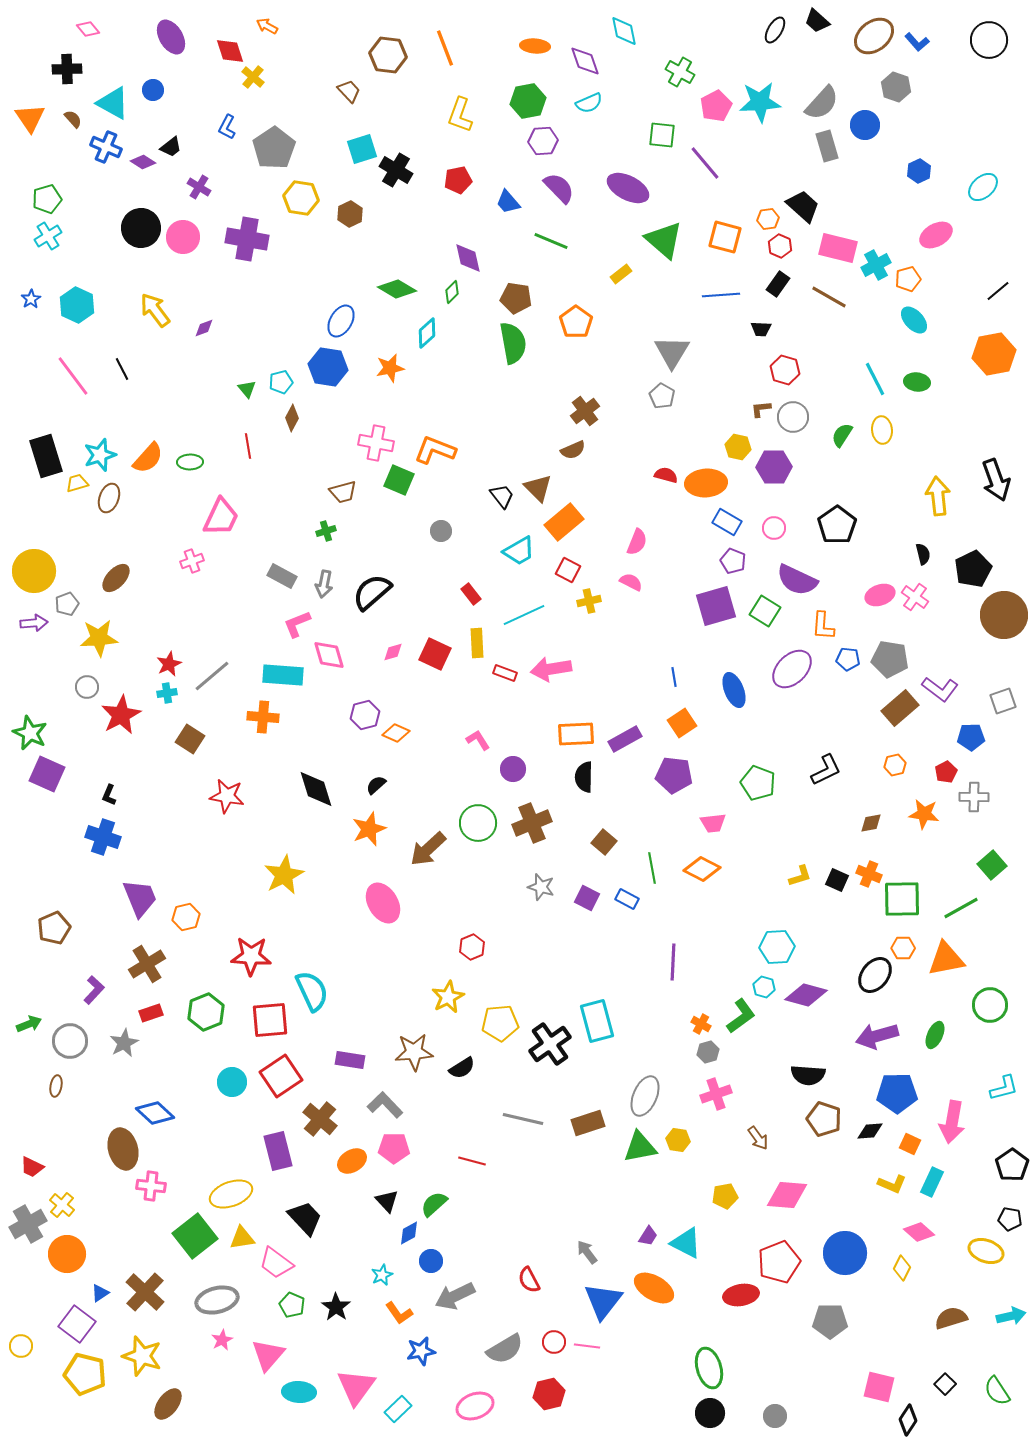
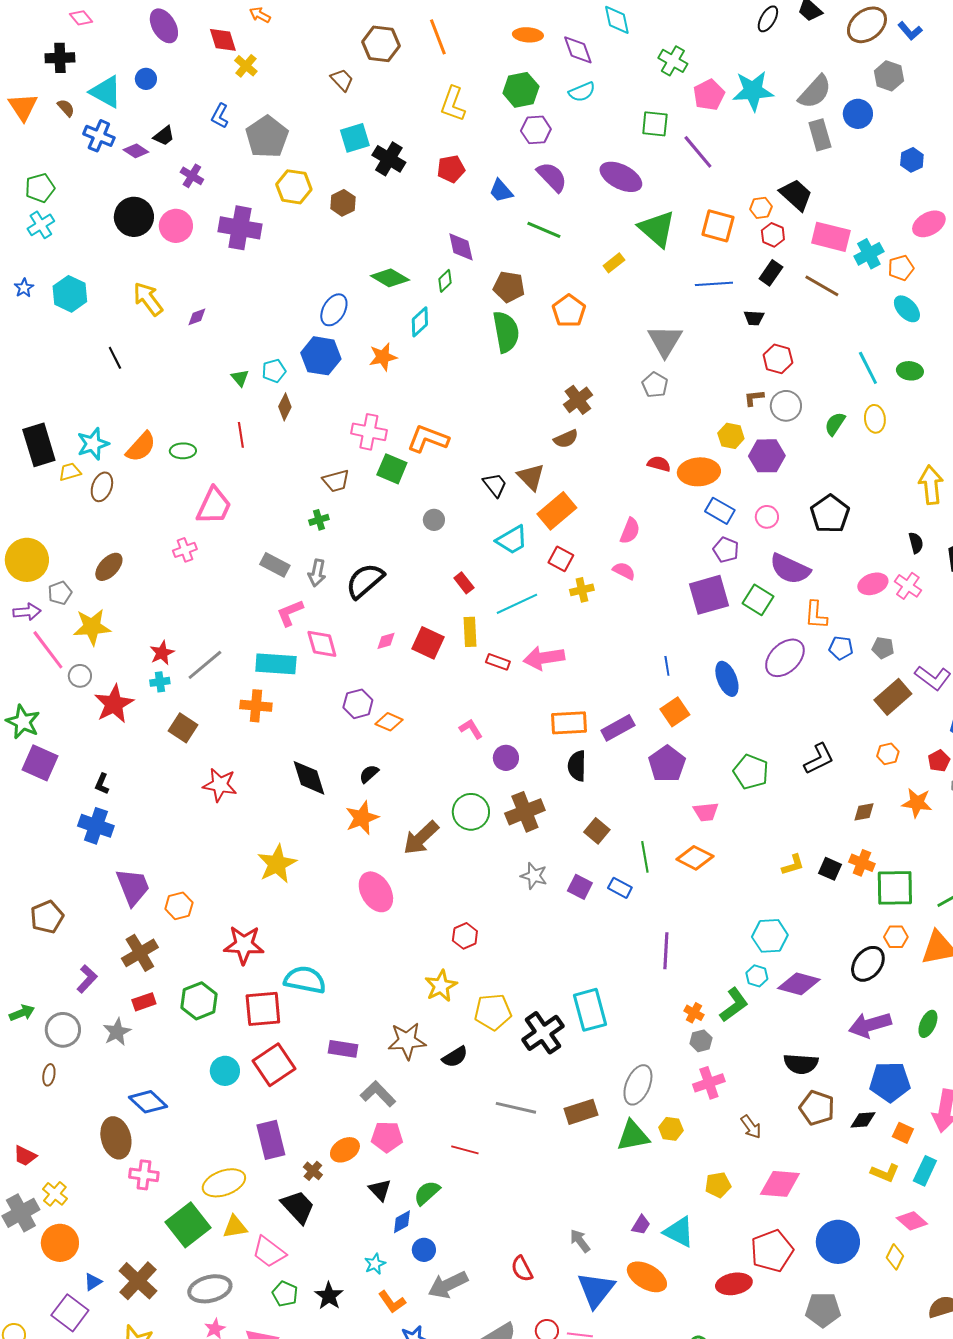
pink line: (73, 376) -> (48, 650), moved
gray pentagon: (890, 659) -> (883, 648), size x0.6
purple pentagon: (674, 775) -> (667, 764), turned 30
cyan semicircle: (312, 991) -> (305, 980), turned -54
brown cross: (320, 1119) -> (313, 1171), moved, size x0.6

